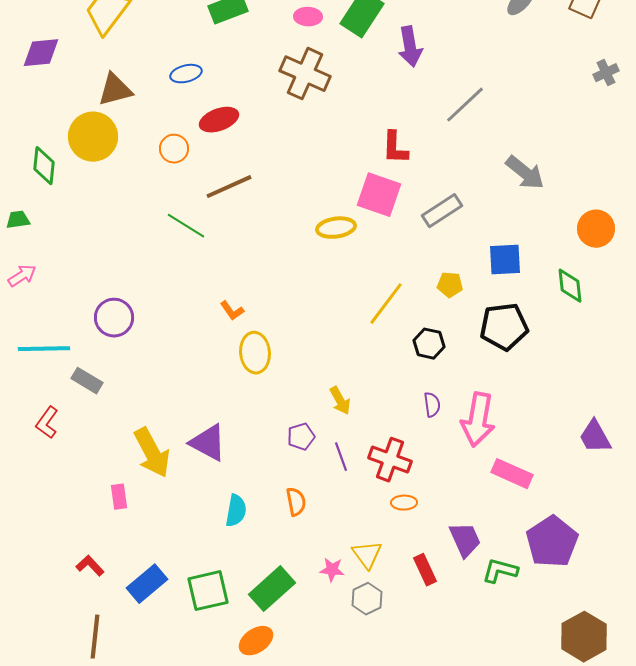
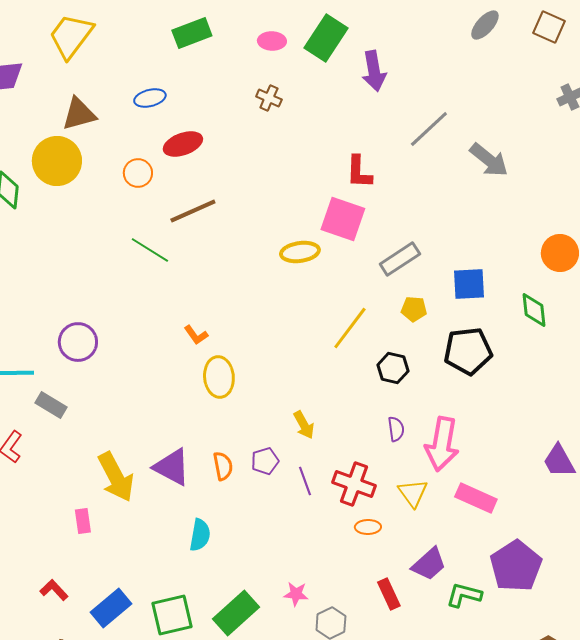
brown cross: (305, 74) -> (269, 98), size x0.5
gray arrow: (525, 173) -> (489, 160), moved
gray rectangle: (442, 211) -> (400, 259), moved
orange semicircle: (296, 502) -> (223, 466), moved
purple trapezoid: (465, 540) -> (429, 564), turned 72
yellow triangle: (367, 555) -> (413, 493), moved

